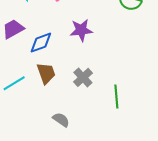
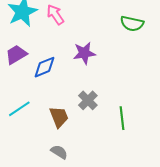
brown trapezoid: (46, 73) -> (59, 117), moved
gray semicircle: (61, 120) -> (59, 152), moved

